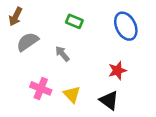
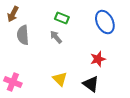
gray semicircle: (28, 42) -> (23, 35), turned -60
gray arrow: (62, 54) -> (56, 37), moved
pink cross: (41, 88) -> (13, 82), moved

